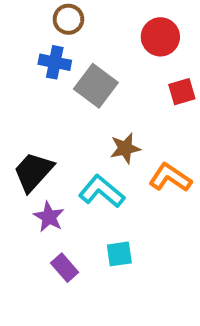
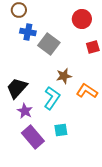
brown circle: (68, 19) -> (19, 10), moved
cyan L-shape: (102, 191) -> (52, 98), turned 85
purple rectangle: (65, 268) -> (33, 137), size x1.6

